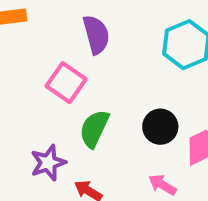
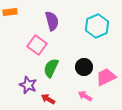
purple star: (48, 163) -> (28, 85), turned -30

